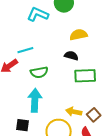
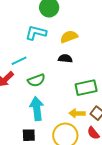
cyan L-shape: (38, 14) -> (36, 33), moved
green rectangle: (85, 76) -> (86, 88), moved

